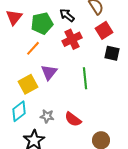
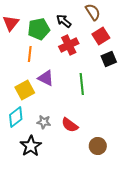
orange line: (33, 48) -> (30, 54), turned -35
black square: (112, 53) -> (109, 59), turned -35
purple triangle: (49, 72) -> (46, 78), turned -42

